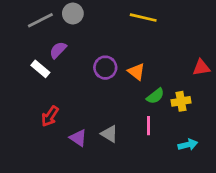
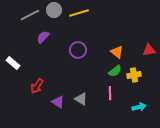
yellow line: (143, 18) -> (79, 13), moved, turned -30
white rectangle: (40, 69) -> (13, 63), moved
orange triangle: (136, 72) -> (117, 52), moved

